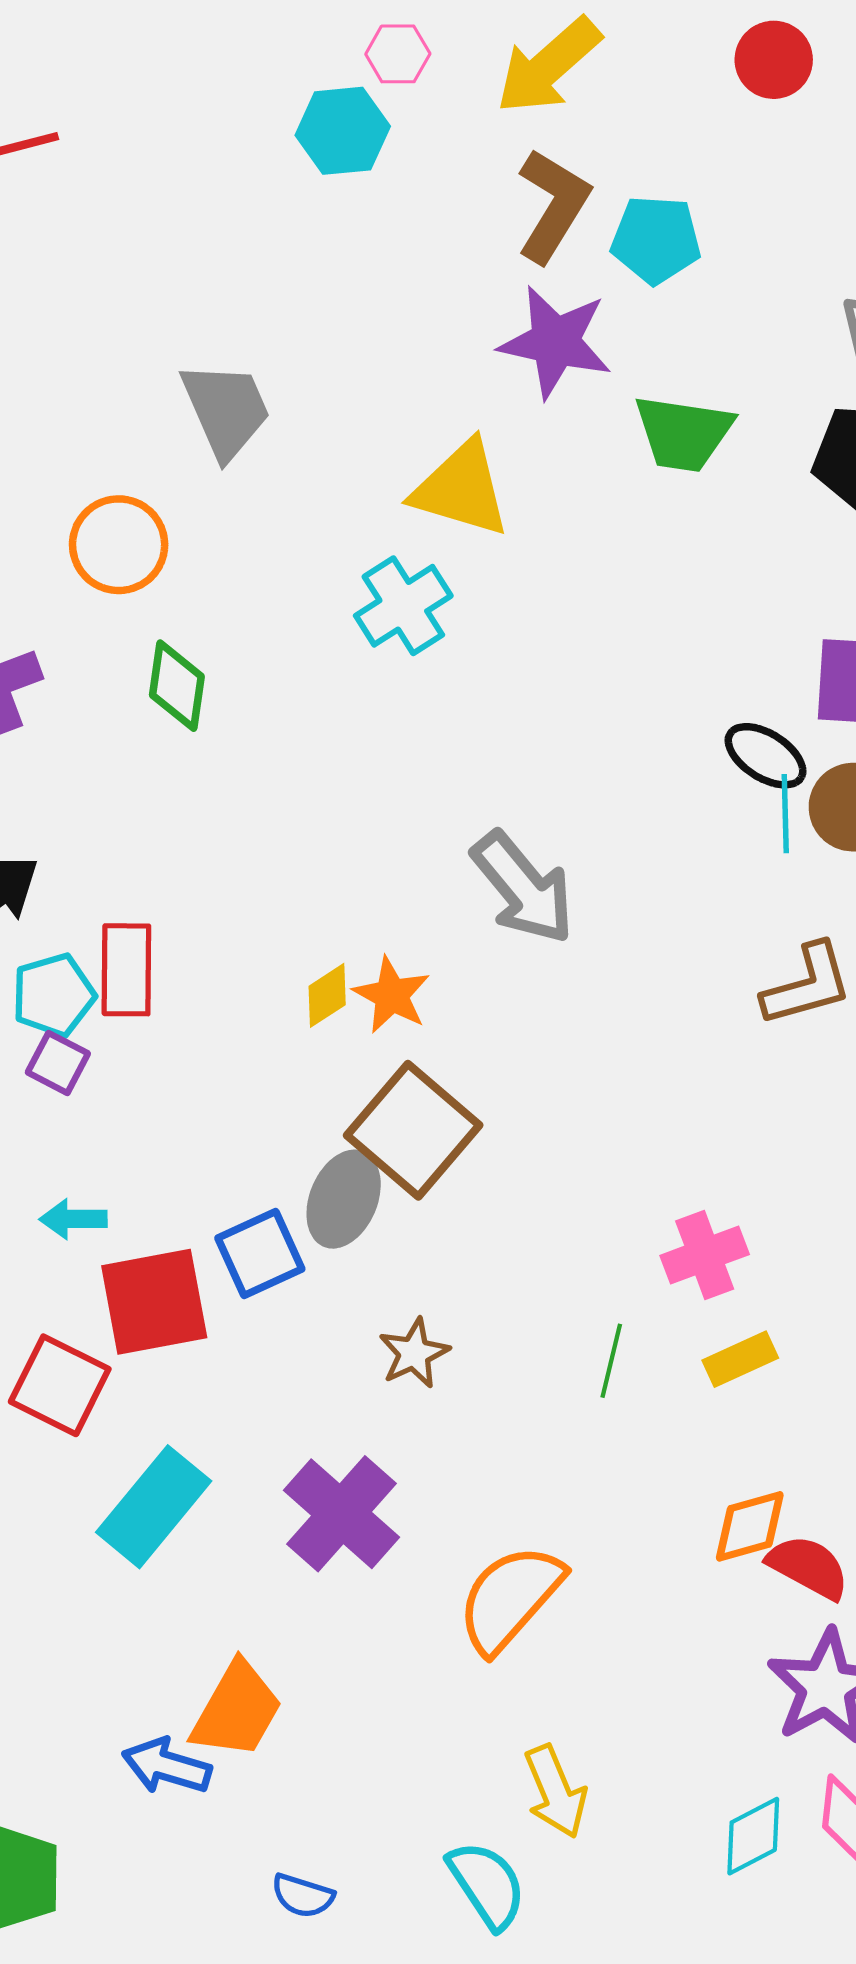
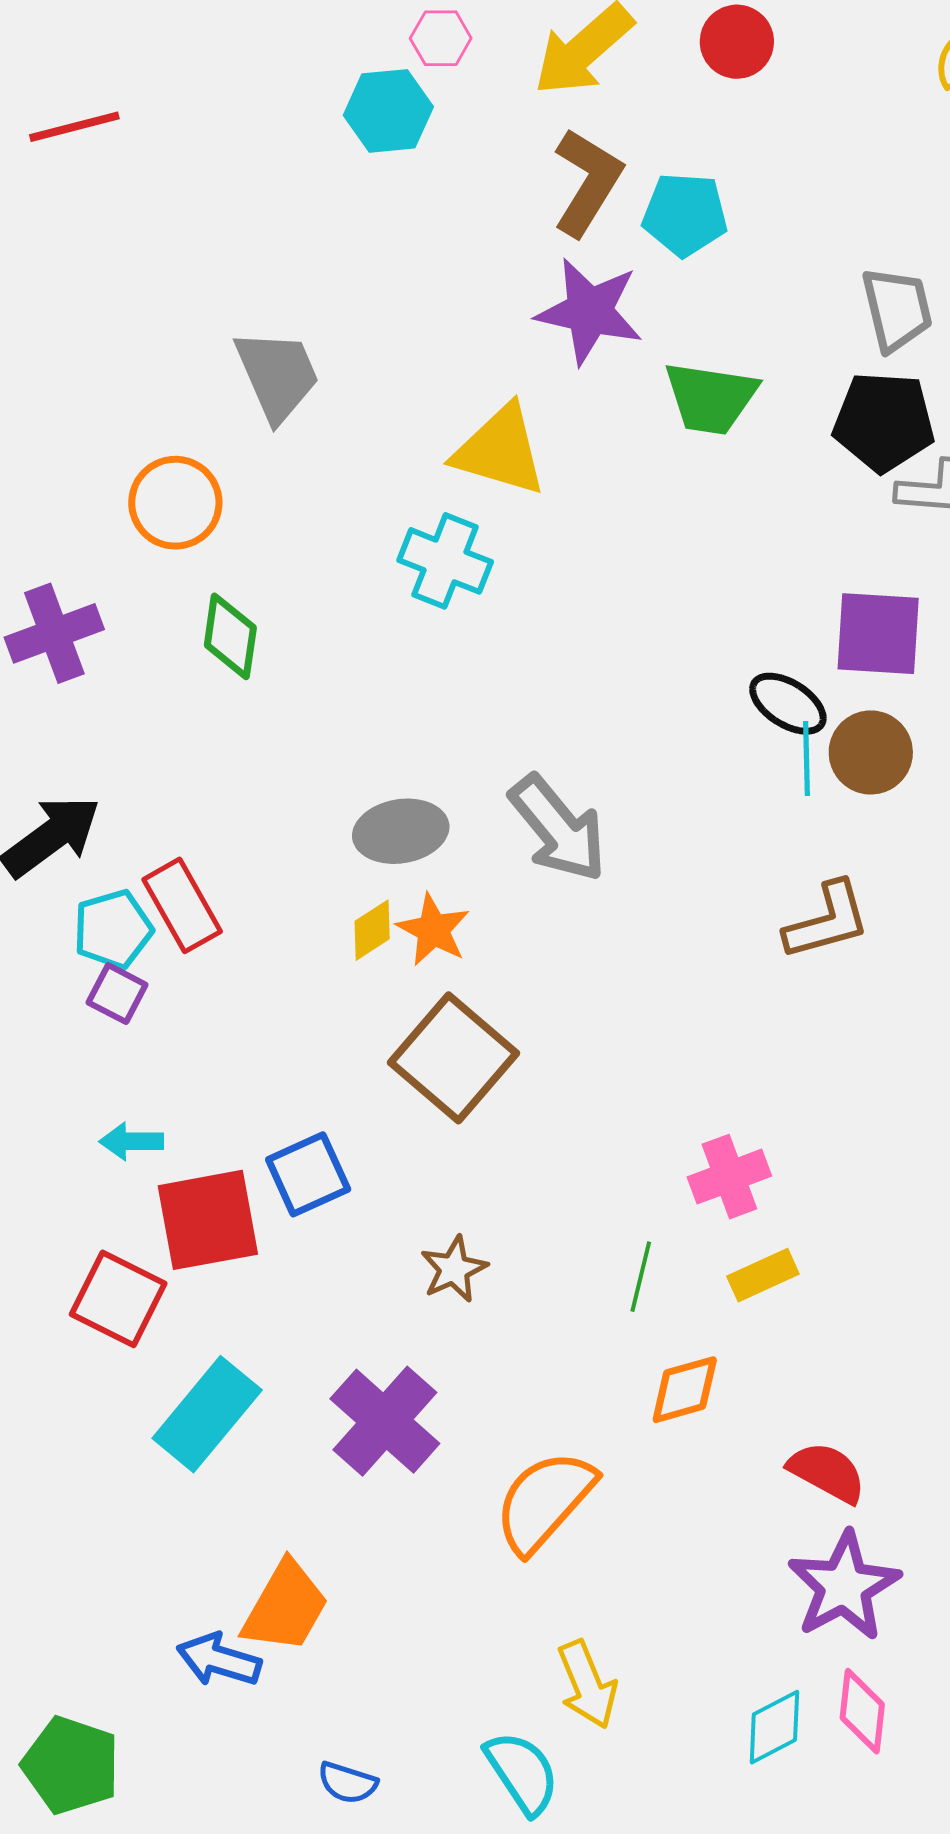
red circle: (774, 60) -> (737, 42), moved
cyan cross: (403, 606) -> (445, 561), turned -36
red rectangle: (126, 970) -> (182, 905), turned -30
gray ellipse: (344, 1199) -> (401, 831), moved, turned 58
orange diamond: (750, 1526) -> (685, 1390), moved

